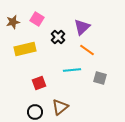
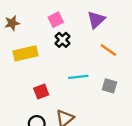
pink square: (37, 19) -> (56, 20), moved, turned 32
purple triangle: (82, 27) -> (96, 20), moved
orange line: (87, 50) -> (108, 50), moved

